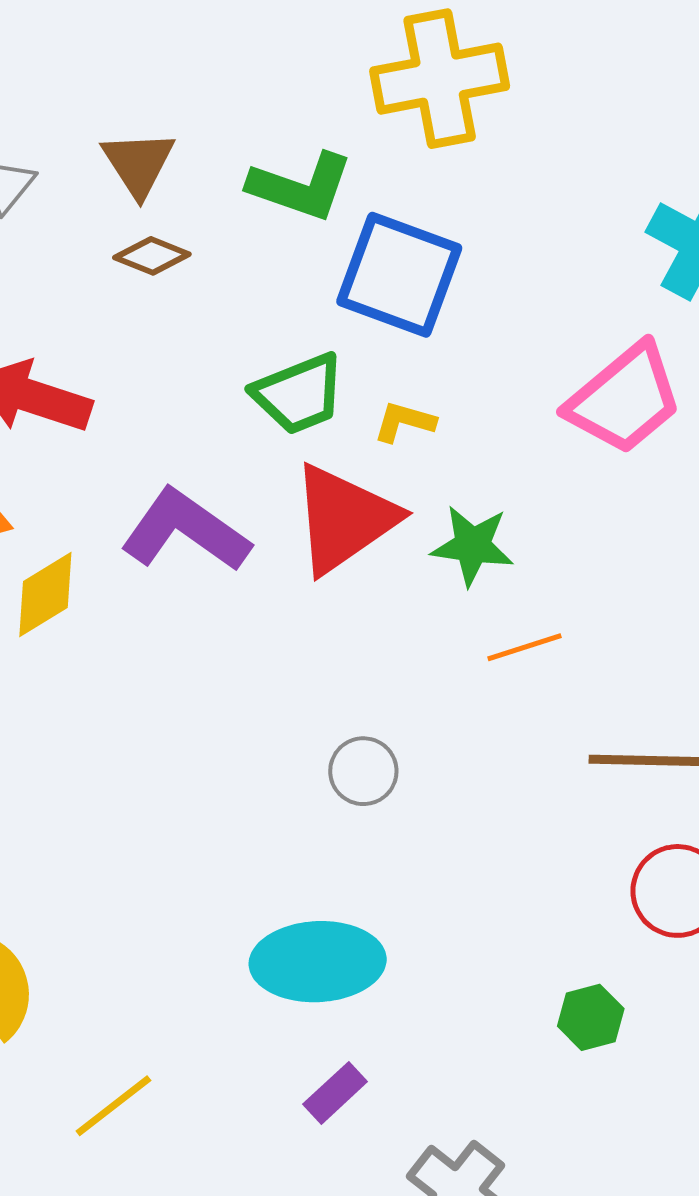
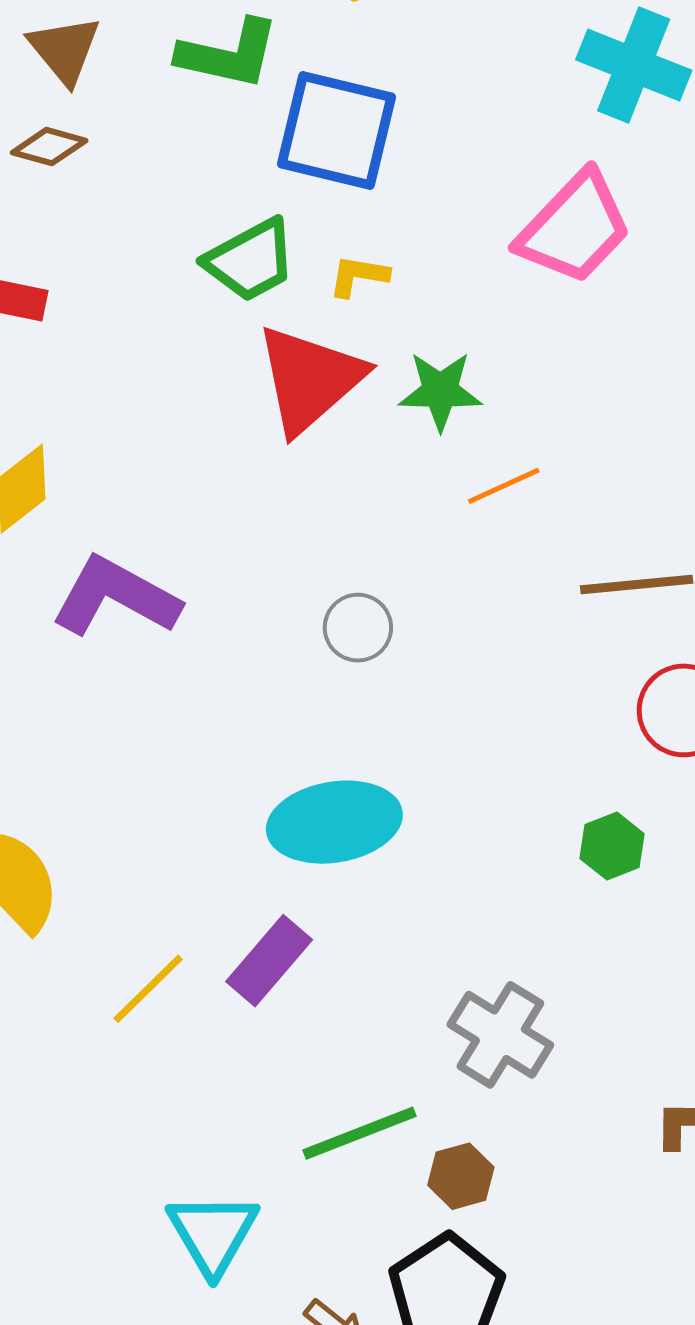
brown diamond: (152, 256) -> (49, 147), moved
purple L-shape: (185, 531) -> (116, 597), moved
purple rectangle: (335, 1093) -> (269, 961), moved, size x1.4

